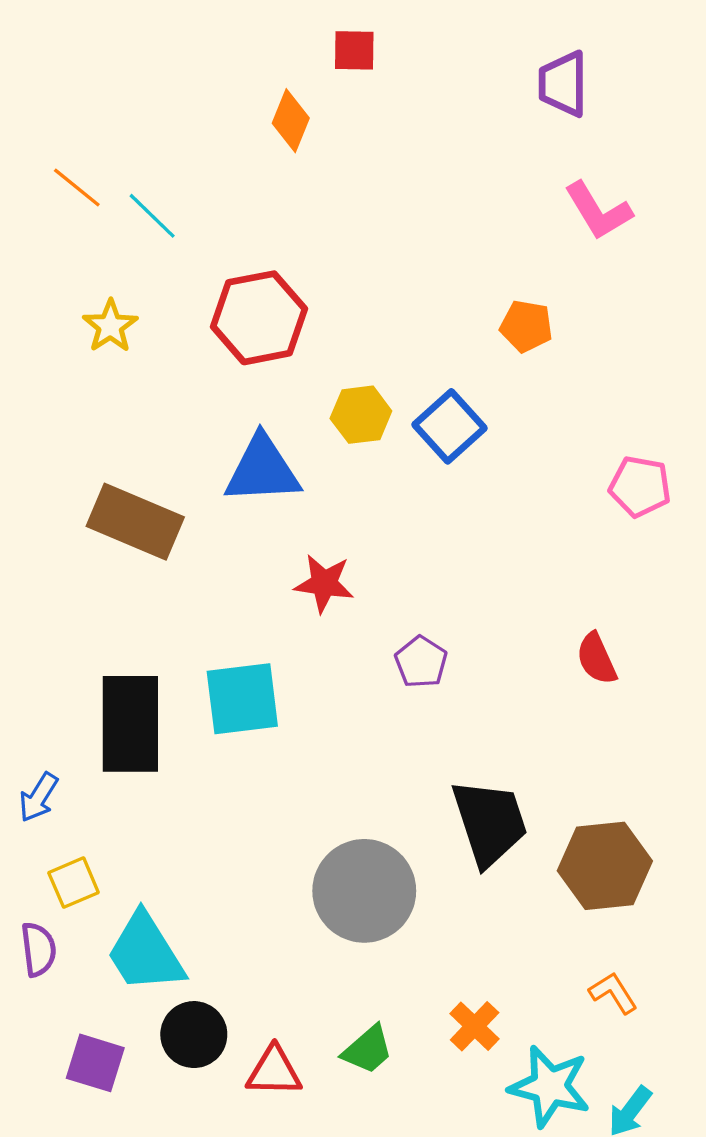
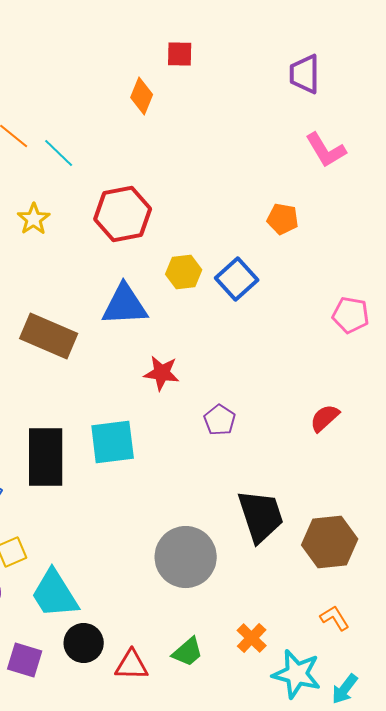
red semicircle: (597, 659) -> (325, 418), turned 72

